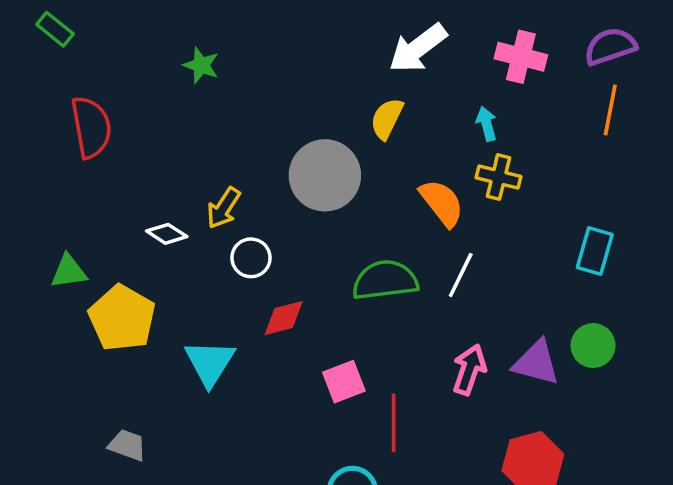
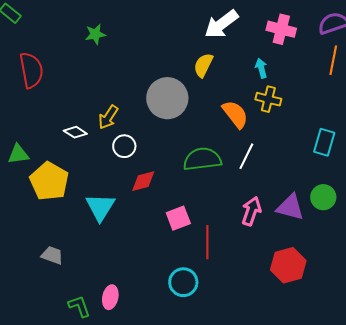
green star: (201, 65) -> (95, 34), turned -30

